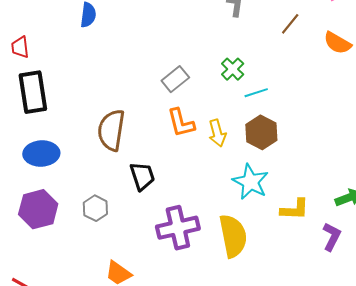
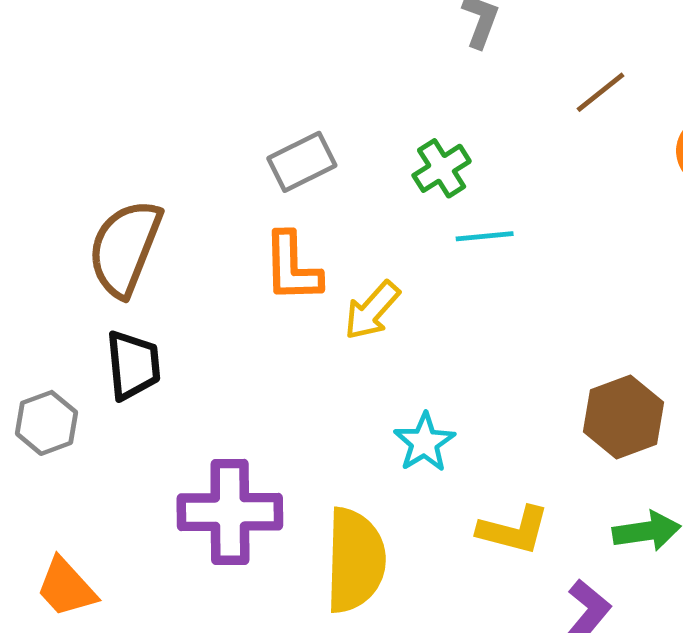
brown hexagon: (261, 132) -> (623, 417), moved
yellow arrow: (217, 133) -> (372, 310), turned 44
black trapezoid: (142, 176) -> (133, 365), moved
cyan star: (250, 182) -> (424, 442), size x0.7

